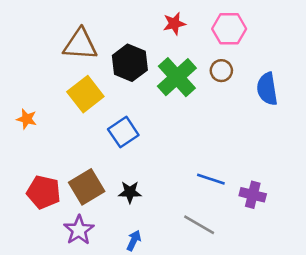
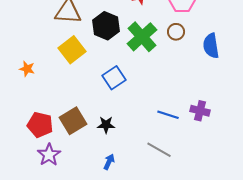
blue square: (123, 132) -> (114, 78), moved
purple cross: (253, 195) -> (200, 111), moved
purple star: (79, 230) -> (49, 155), moved

